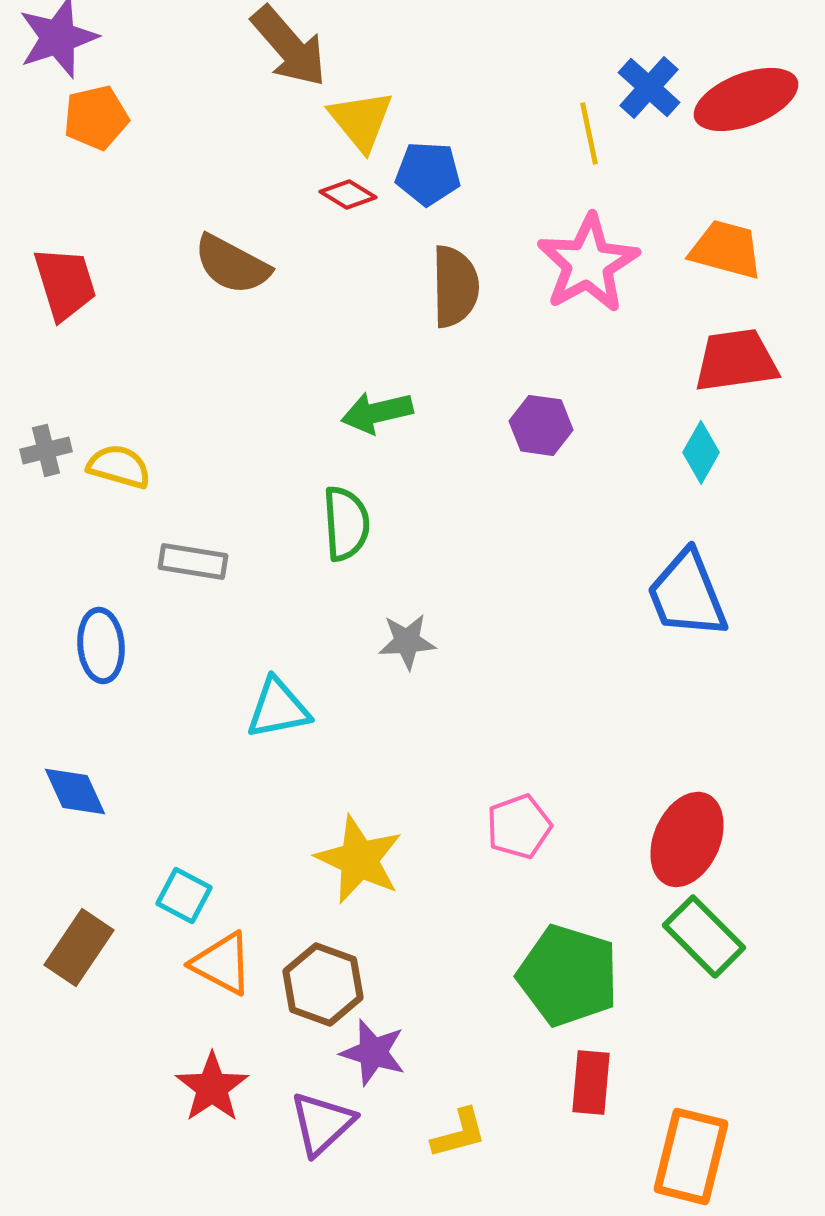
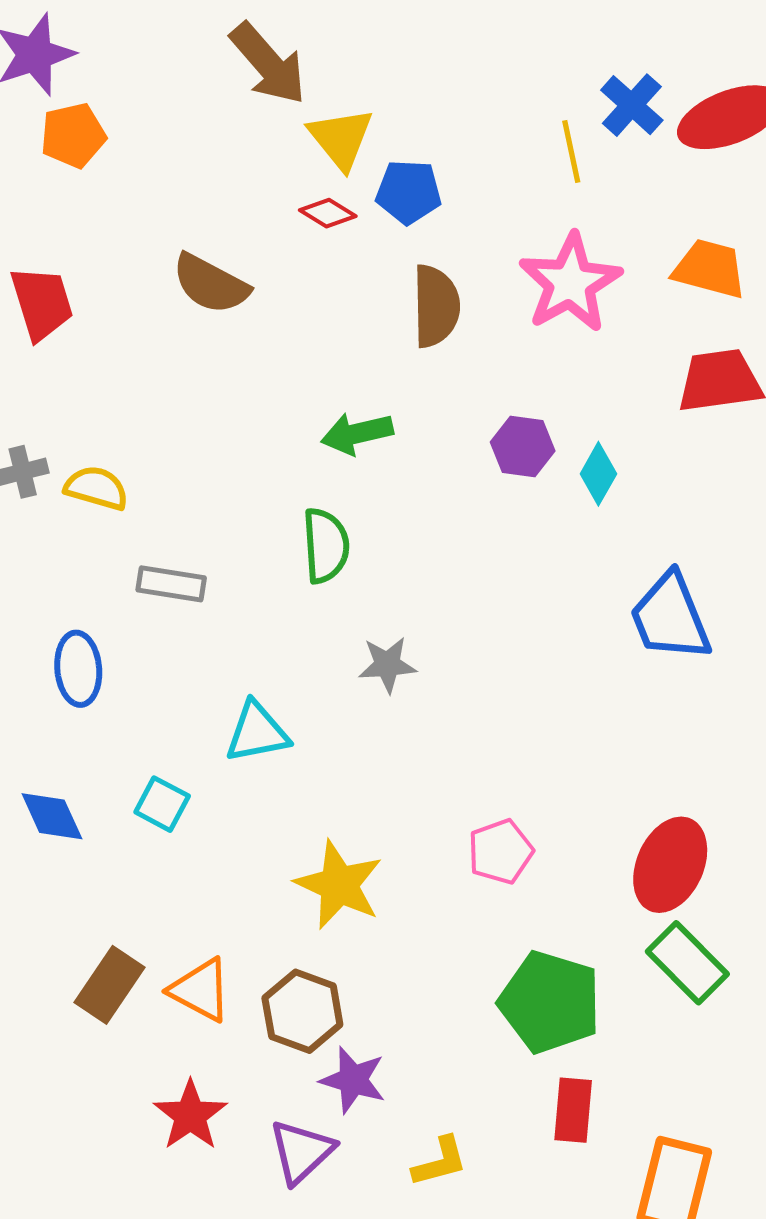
cyan diamond: (701, 452) -> (598, 474), moved
cyan square: (184, 895) -> (162, 804), moved
brown rectangle: (79, 947) -> (110, 985), moved

